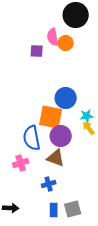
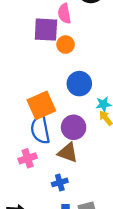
orange circle: (66, 43) -> (66, 45), moved
purple square: (37, 51) -> (46, 30), size x1.6
orange square: (51, 117) -> (41, 105), moved, turned -35

